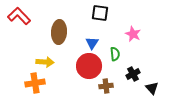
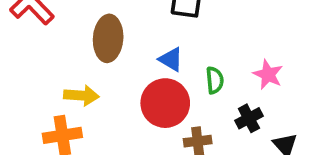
pink star: (133, 34) -> (268, 75), moved
blue triangle: (92, 43) -> (171, 59), turned -32

